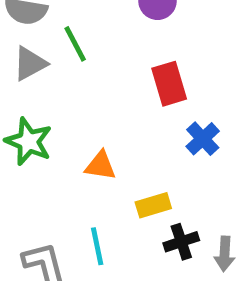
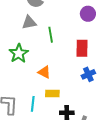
green line: (75, 44) -> (51, 35), moved
yellow rectangle: (153, 205) -> (52, 94), moved

